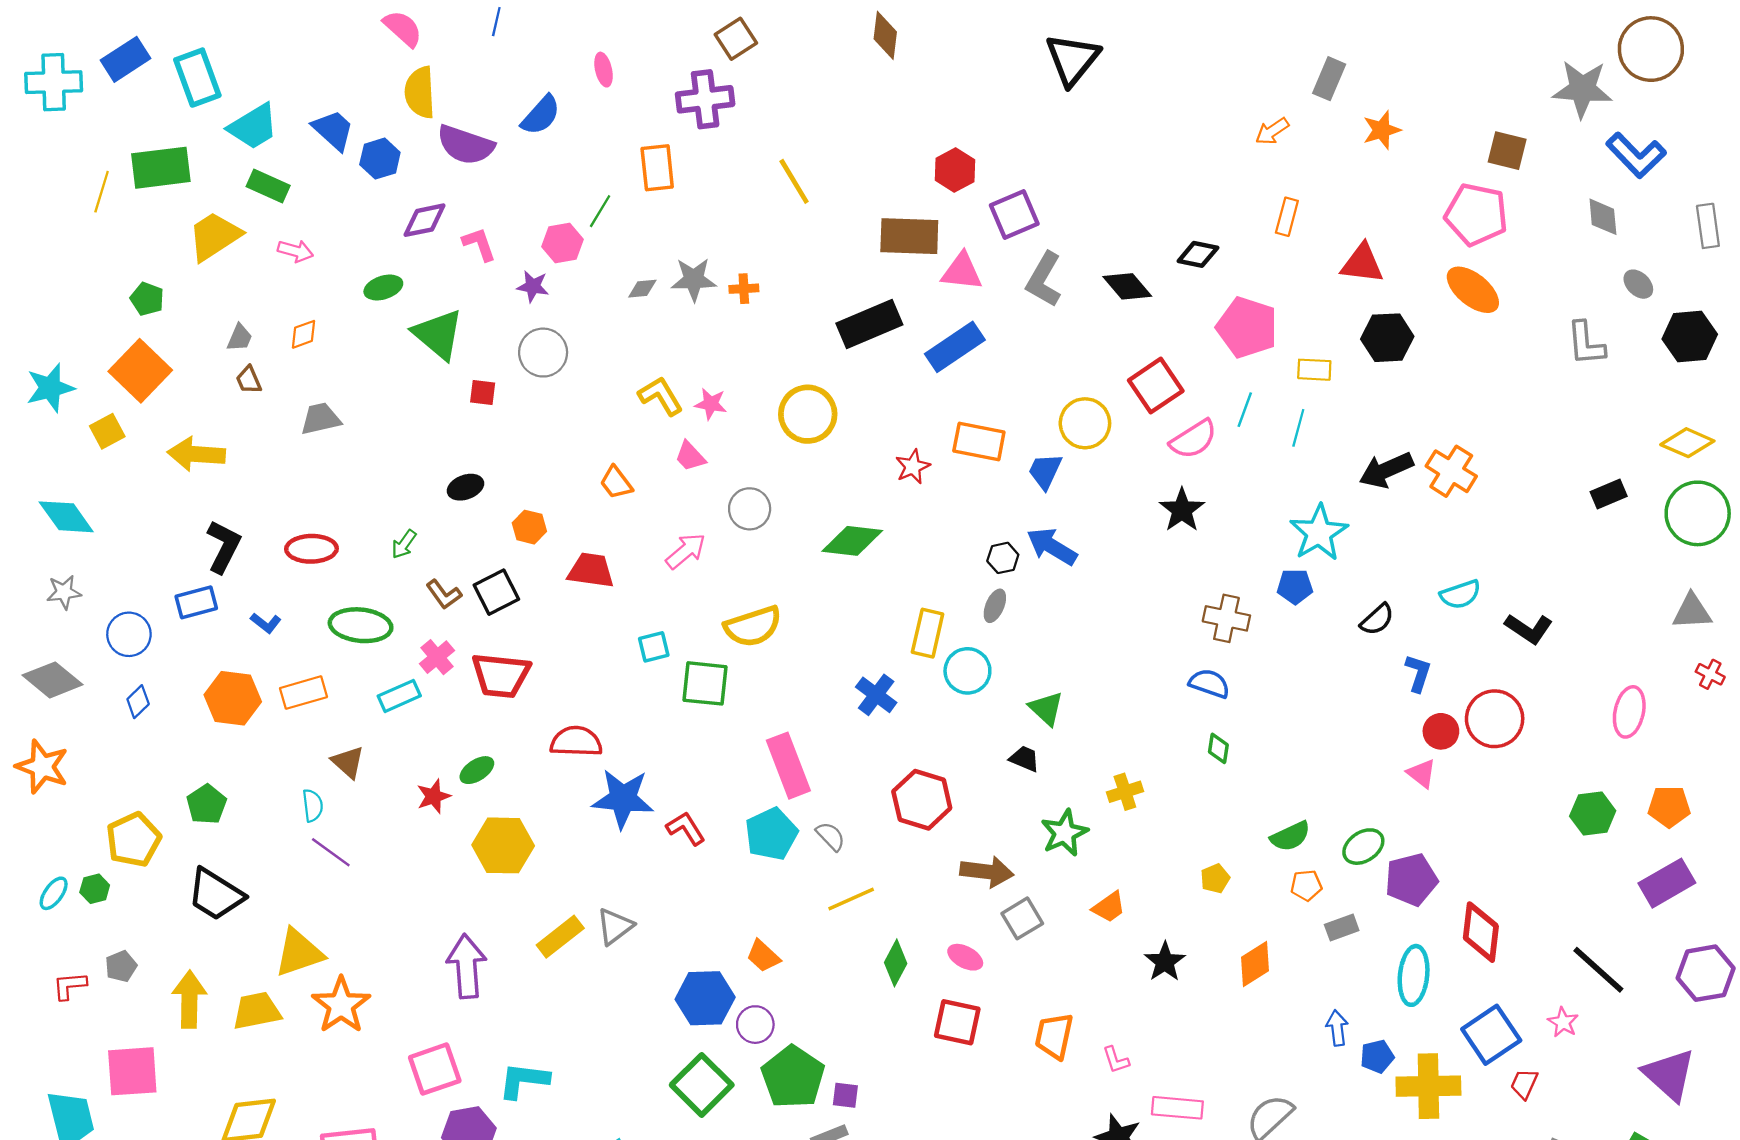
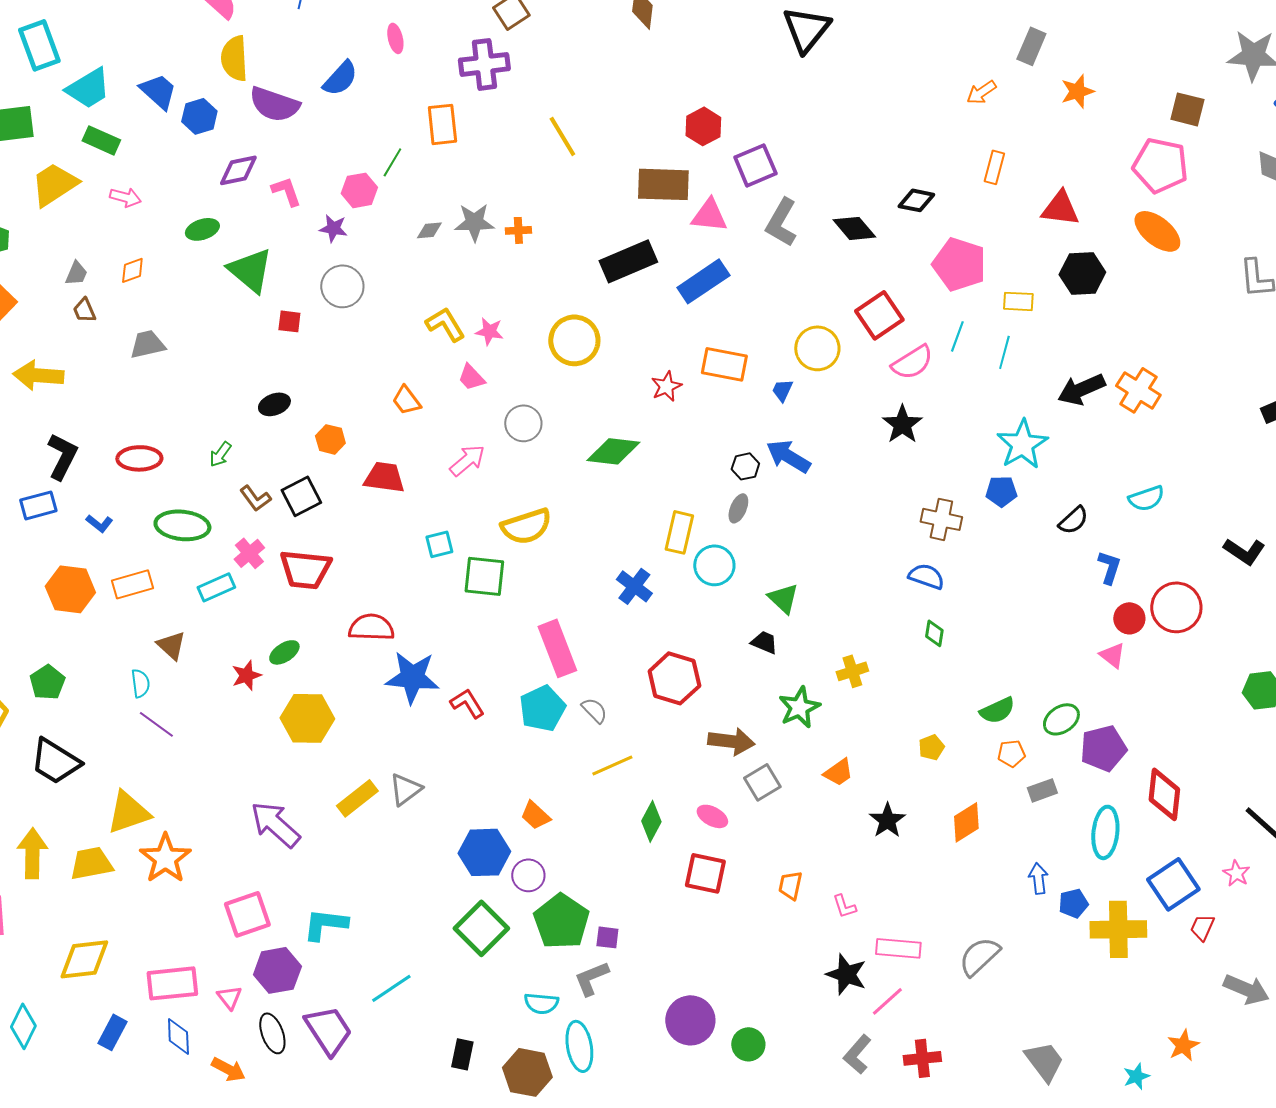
blue trapezoid: (1045, 471) -> (782, 390), size x0.7
black L-shape: (1529, 629) -> (1244, 551), moved
purple arrow: (467, 966) -> (275, 824), turned -44
orange trapezoid: (1054, 1036) -> (790, 885), size x0.7

